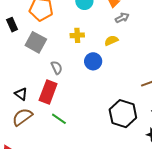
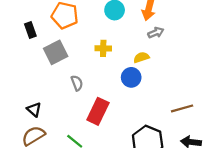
gray square: (36, 42) -> (56, 52), turned 30
blue circle: (93, 61) -> (131, 77), moved
red rectangle: (48, 92) -> (98, 111), moved

